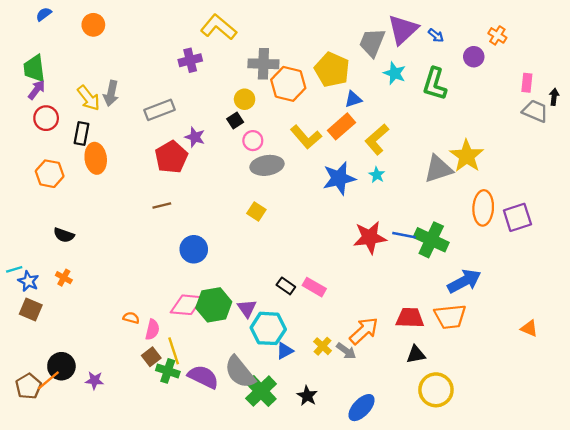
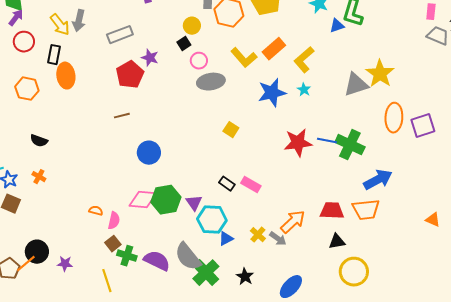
blue triangle: (353, 99) -> (337, 26), moved
yellow square: (256, 211) -> (231, 130), moved
yellow line: (174, 351) -> (107, 281), moved

